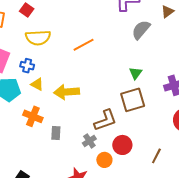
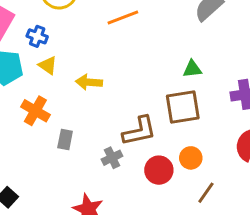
green triangle: (136, 73) -> (192, 69), turned 40
yellow arrow: (67, 92) -> (89, 82), size x0.7
orange circle: (104, 160) -> (191, 158), moved

